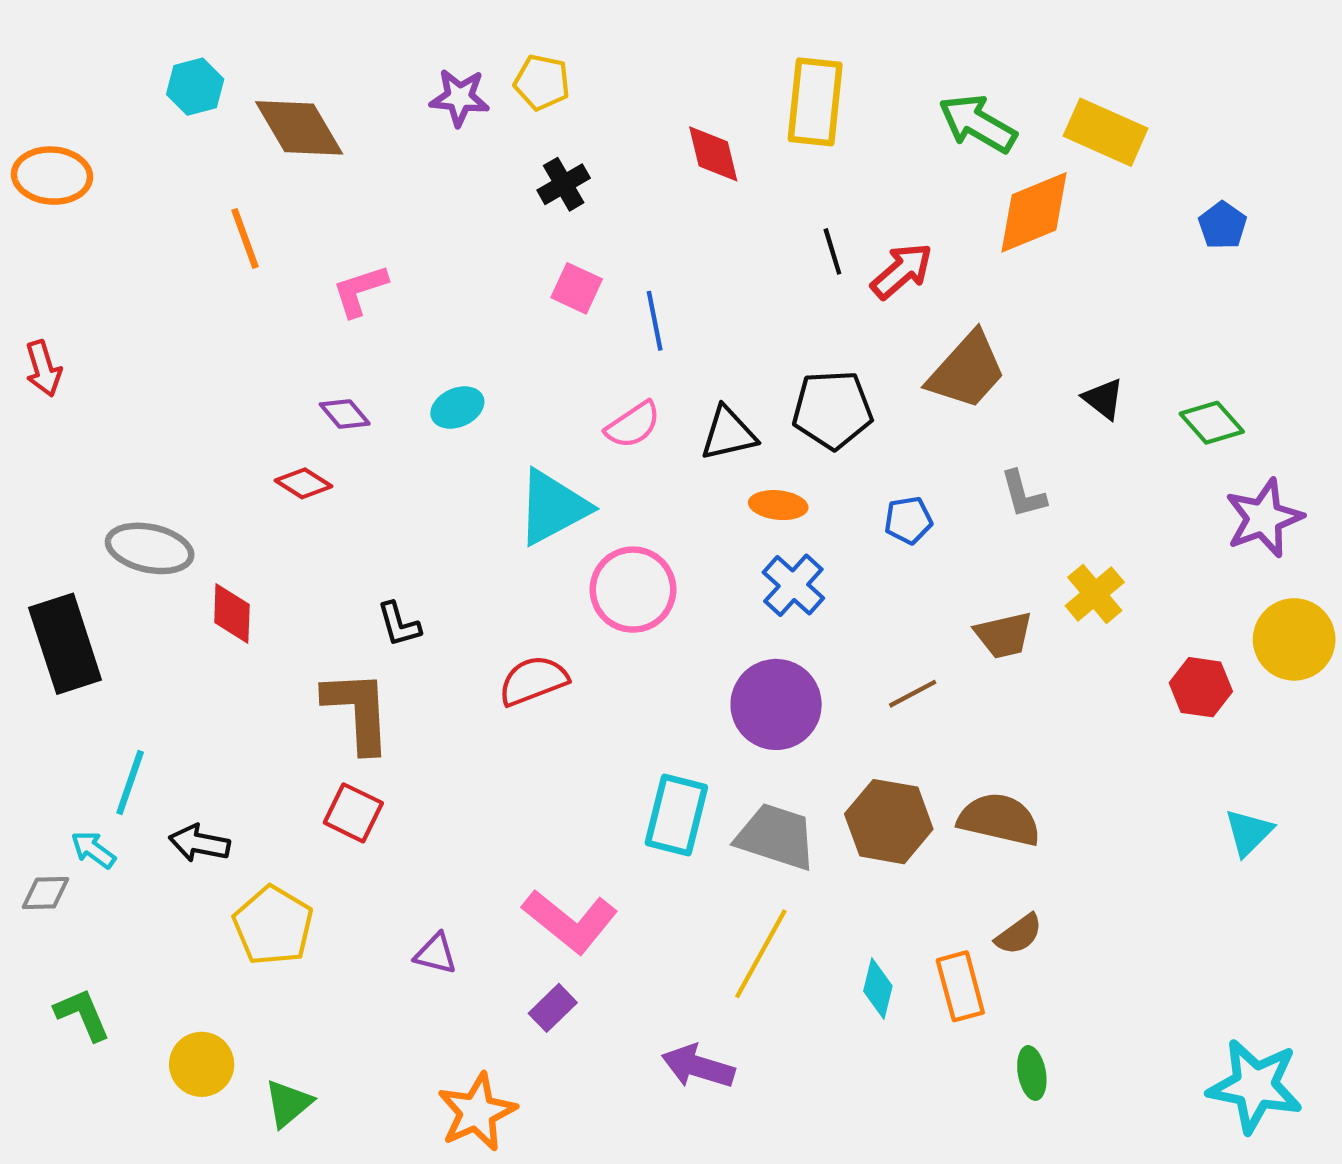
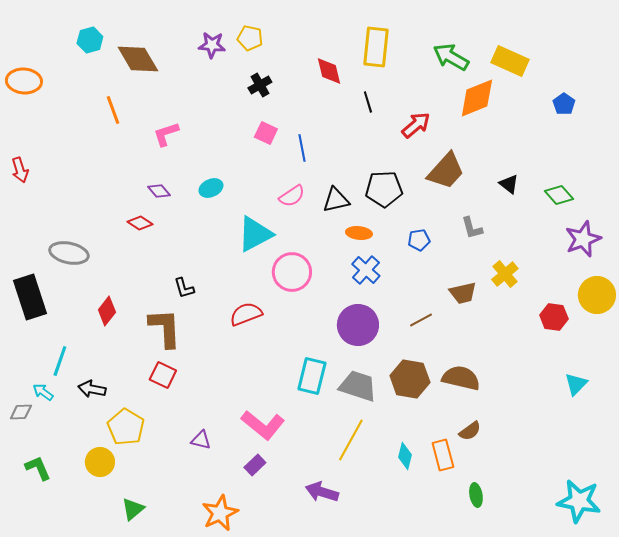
black line: (832, 251) -> (368, 102), moved
red diamond: (232, 613) -> (107, 311), moved, turned 36
yellow circle: (202, 1064) -> (100, 462), moved

